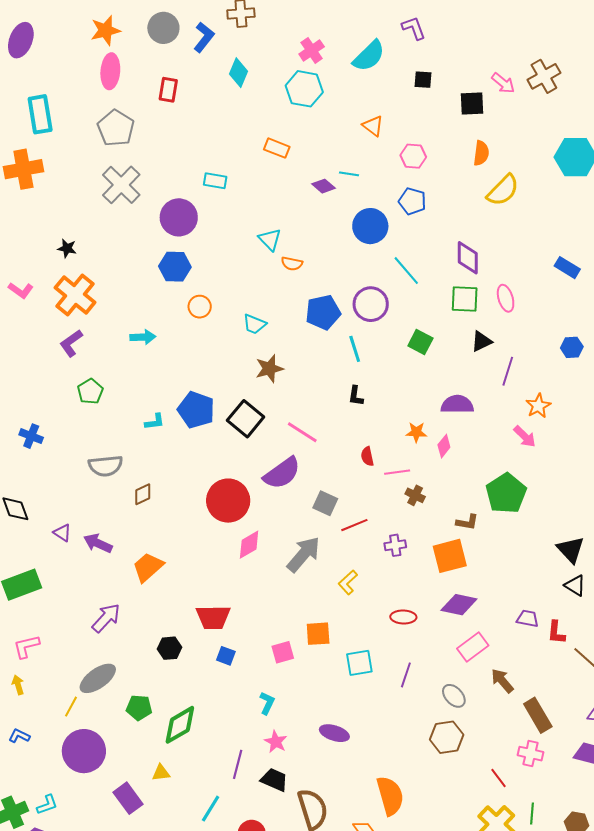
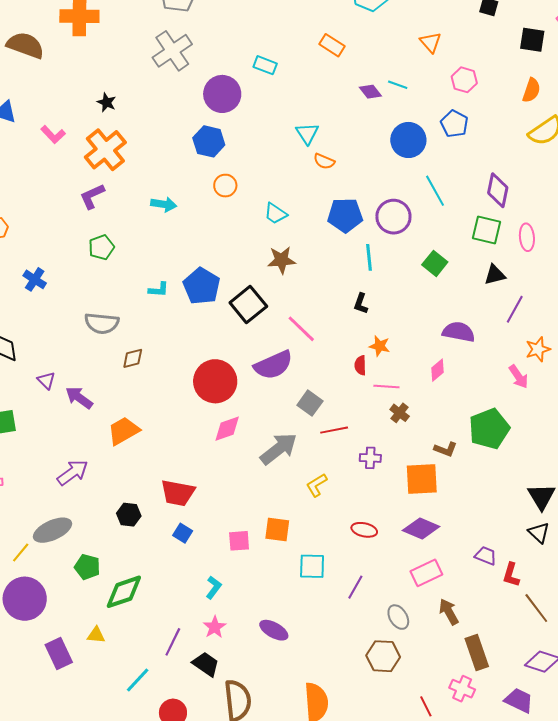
orange star: (416, 432) -> (380, 346), moved

